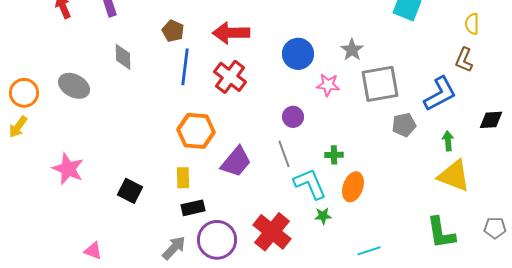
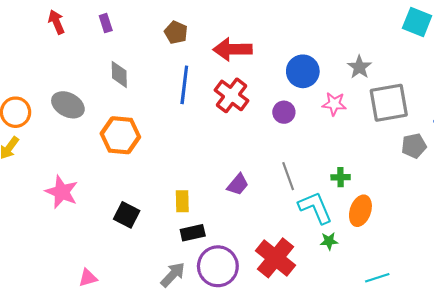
brown pentagon: (173, 31) -> (176, 32), moved
purple circle: (293, 117) -> (284, 112), moved
orange hexagon: (196, 131) -> (120, 135), moved
purple trapezoid: (236, 162) -> (238, 185), size x0.7
pink triangle: (93, 251) -> (88, 278), turned -36

